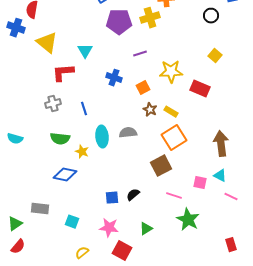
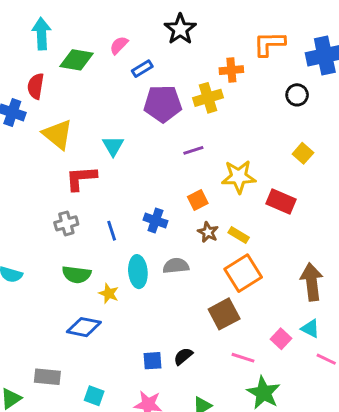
blue cross: (114, 78) -> (155, 220), moved
pink square: (200, 183) -> (281, 339), turned 32

